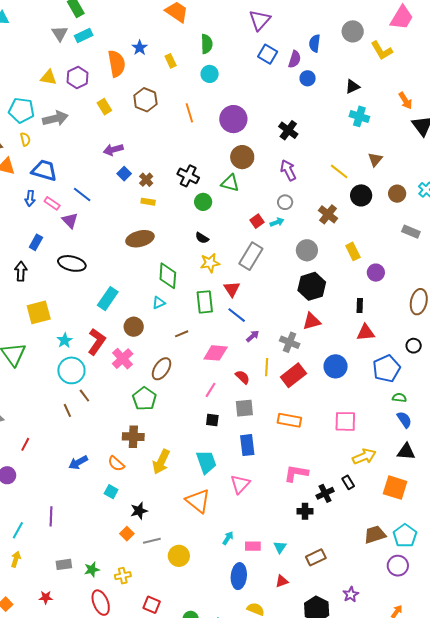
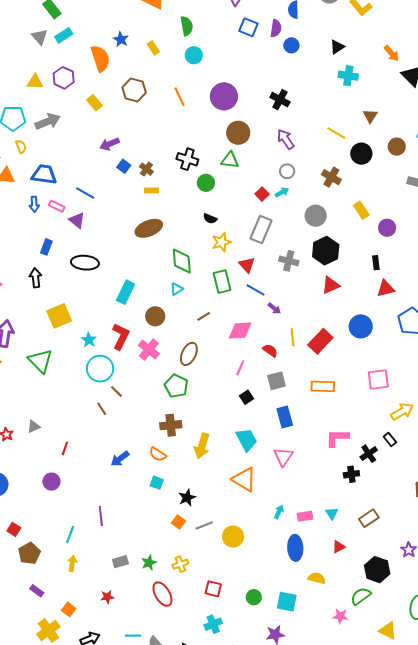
purple arrow: (253, 336) -> (274, 308), turned 88
gray cross: (290, 342) -> (289, 261), moved
black square: (212, 420) -> (247, 397), turned -32

